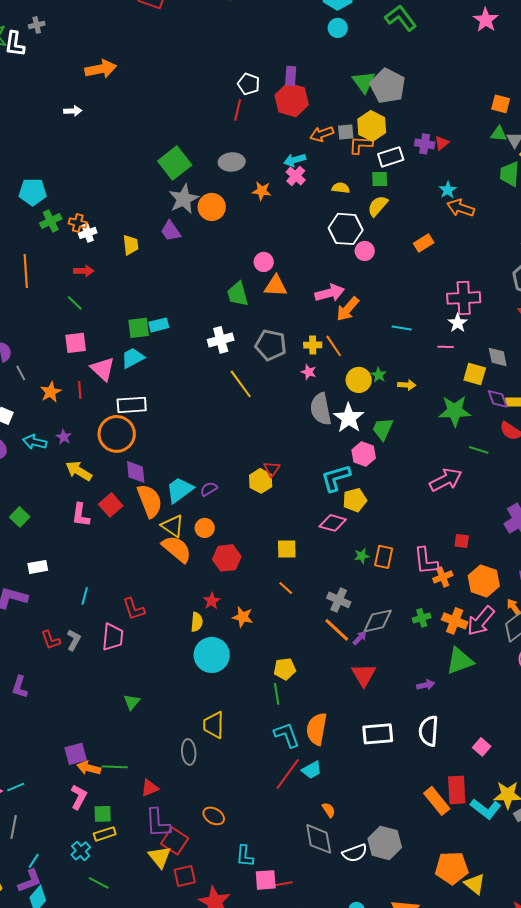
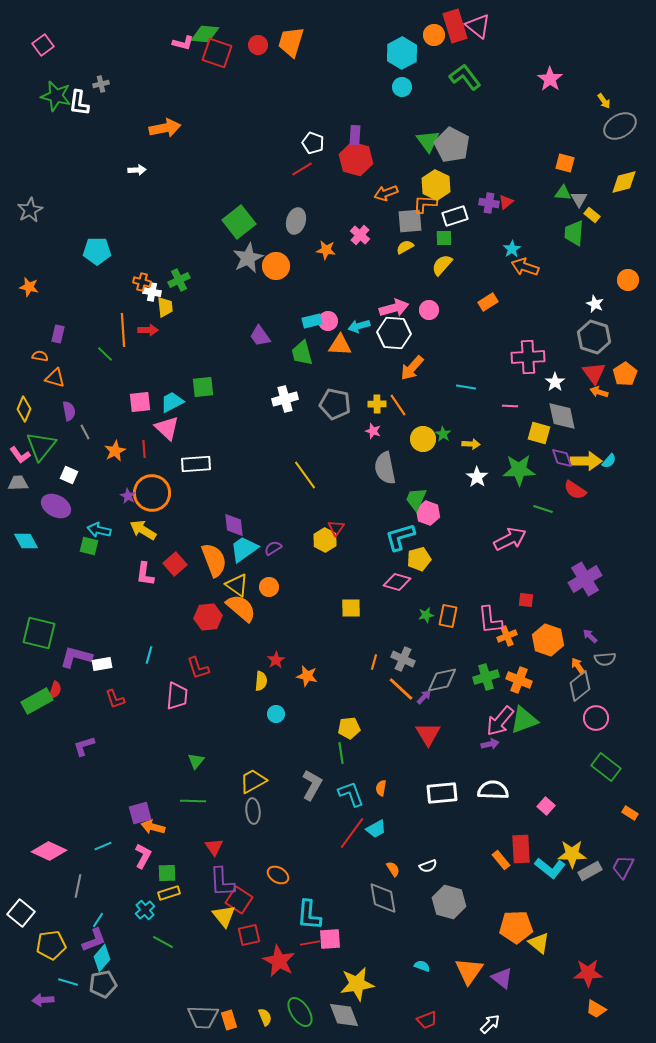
red line: (238, 110) -> (302, 169), turned 45
gray square: (346, 132) -> (410, 221), moved, size x1.5
cyan arrow: (295, 160) -> (359, 326), moved
gray ellipse: (232, 162) -> (296, 221), turned -70
yellow semicircle: (341, 188) -> (405, 247), turned -36
green cross: (51, 221) -> (179, 280), moved
white hexagon: (346, 229) -> (394, 333), moved
purple trapezoid: (171, 231) -> (260, 336), moved
white cross: (88, 233) -> (152, 292), turned 30
yellow trapezoid: (131, 245) -> (165, 307), moved
orange line: (26, 271) -> (123, 330), moved
pink arrow: (330, 293) -> (394, 308), moved
green line: (75, 303) -> (105, 354), moved
white star: (458, 323) -> (555, 382), moved
cyan rectangle: (159, 325) -> (312, 321), moved
gray diamond: (498, 357) -> (562, 416), size x1.4
cyan trapezoid: (133, 358) -> (172, 402), moved
yellow line: (241, 384) -> (305, 475), moved
white star: (349, 418) -> (477, 477), moved, size x0.7
green trapezoid: (383, 429) -> (416, 499), moved
orange circle: (117, 434) -> (152, 493), moved
cyan arrow: (35, 442) -> (99, 530), moved
purple diamond: (136, 472) -> (234, 525), moved
green square: (20, 517) -> (89, 546), moved, turned -30
red hexagon: (227, 558) -> (208, 617), moved
white rectangle: (38, 567) -> (102, 664), moved
orange line: (286, 588) -> (374, 662), moved, turned 63
green cross: (422, 618) -> (486, 677), size x1.4
pink arrow: (481, 621) -> (500, 721), moved
gray L-shape: (74, 640) -> (312, 785), moved, size x1.4
cyan circle: (212, 655) -> (276, 714), size x0.5
purple L-shape: (20, 687) -> (84, 746), turned 55
yellow trapezoid: (214, 725) -> (253, 781), moved, turned 60
orange semicircle: (317, 729) -> (381, 788), size x0.5
white semicircle: (429, 731) -> (493, 790), turned 88
green line: (115, 767) -> (193, 801), moved
cyan line: (16, 787) -> (103, 846), moved
red triangle: (150, 788) -> (214, 847), turned -42
orange rectangle: (437, 801) -> (501, 860), size x0.7
white semicircle: (355, 853) -> (428, 866), moved, size x0.7
cyan L-shape: (245, 856) -> (309, 915), size x1.4
red line: (283, 884) -> (310, 943), moved

